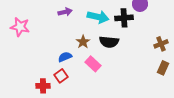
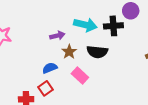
purple arrow: (65, 12) -> (57, 36), moved

